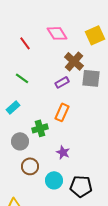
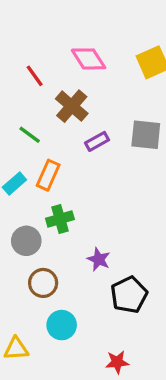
brown cross: (74, 61) -> (72, 106), moved
orange rectangle: (62, 112) -> (48, 175), moved
cyan circle: (54, 180) -> (62, 325), moved
black pentagon: (81, 186) -> (129, 295), moved, turned -30

